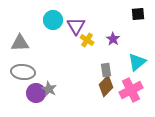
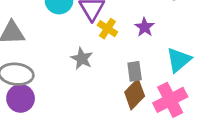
gray star: (49, 89) -> (82, 59), moved
purple circle: (36, 93) -> (21, 98), moved

